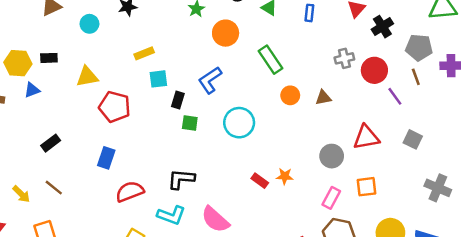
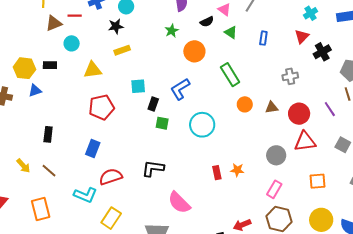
cyan circle: (89, 24) -> (72, 43), moved
yellow rectangle: (144, 53) -> (122, 50), moved
red circle: (374, 70) -> (299, 114), moved
yellow triangle: (87, 77) -> (93, 70), moved
red pentagon: (115, 107) -> (102, 107), turned -30
black rectangle: (51, 143) -> (48, 134), turned -49
red rectangle: (260, 181) -> (217, 173), turned 40
orange square: (366, 187) -> (318, 181), moved
yellow arrow: (21, 194) -> (23, 166), moved
cyan L-shape: (171, 215) -> (85, 195), moved

